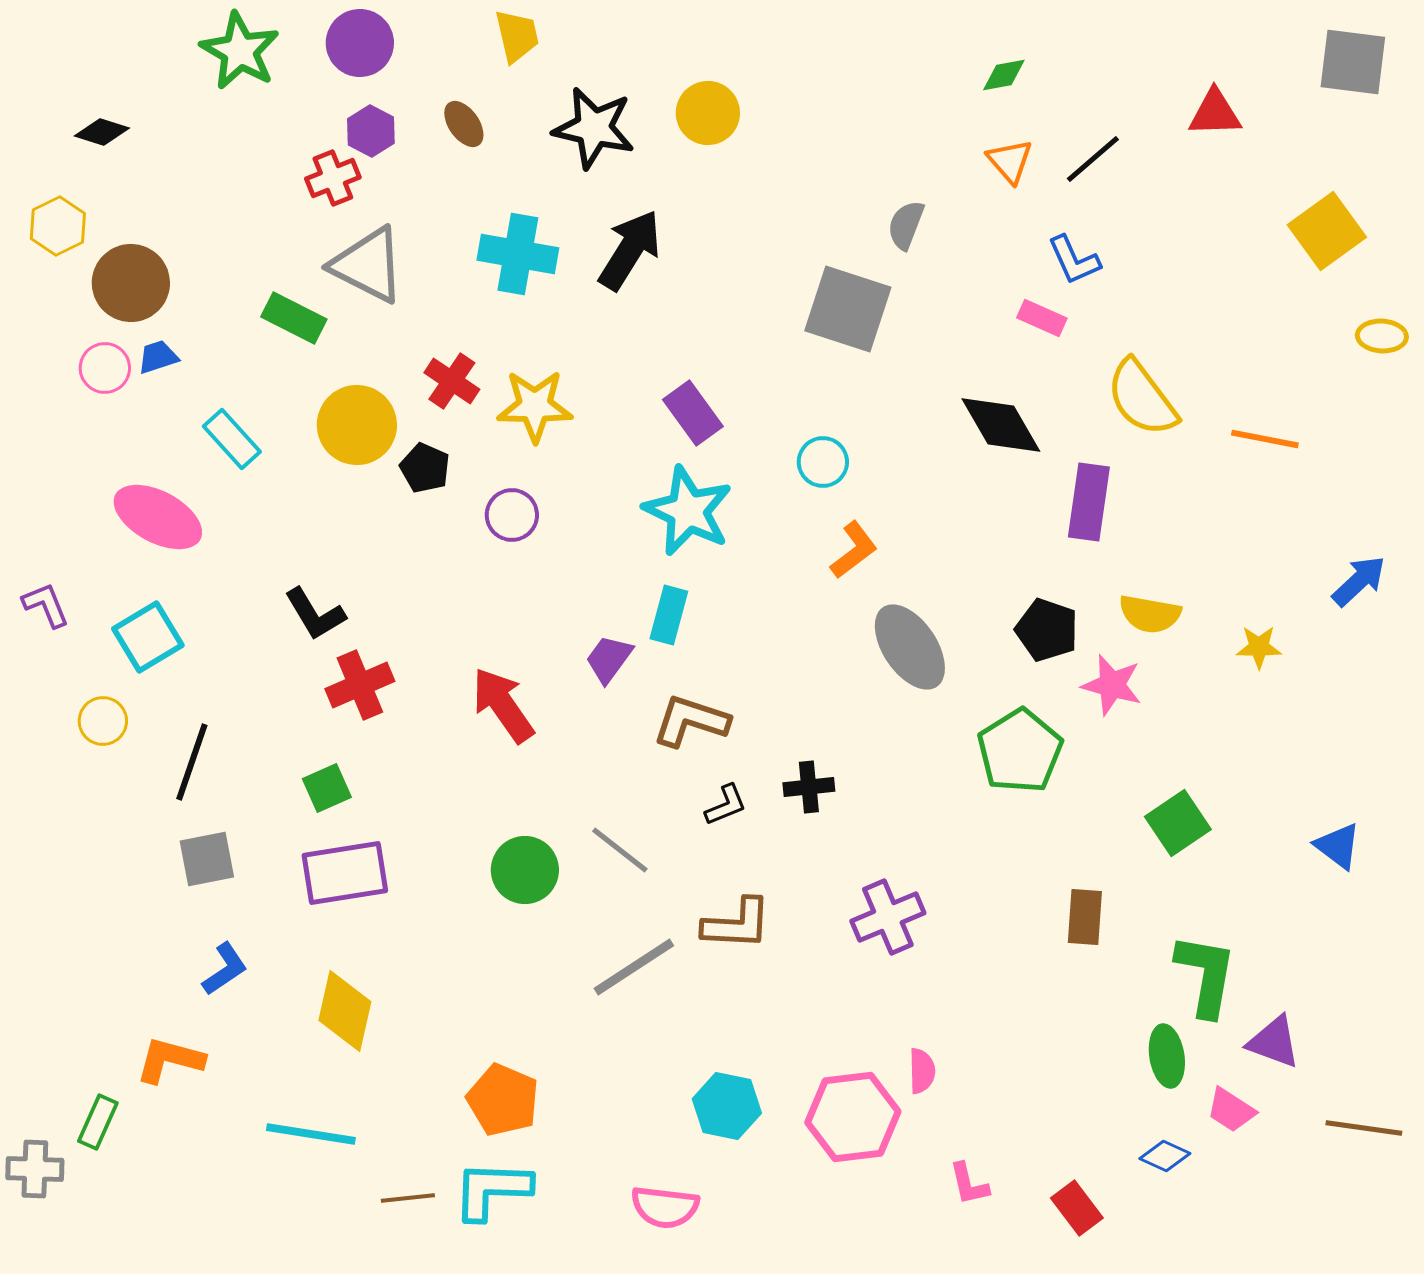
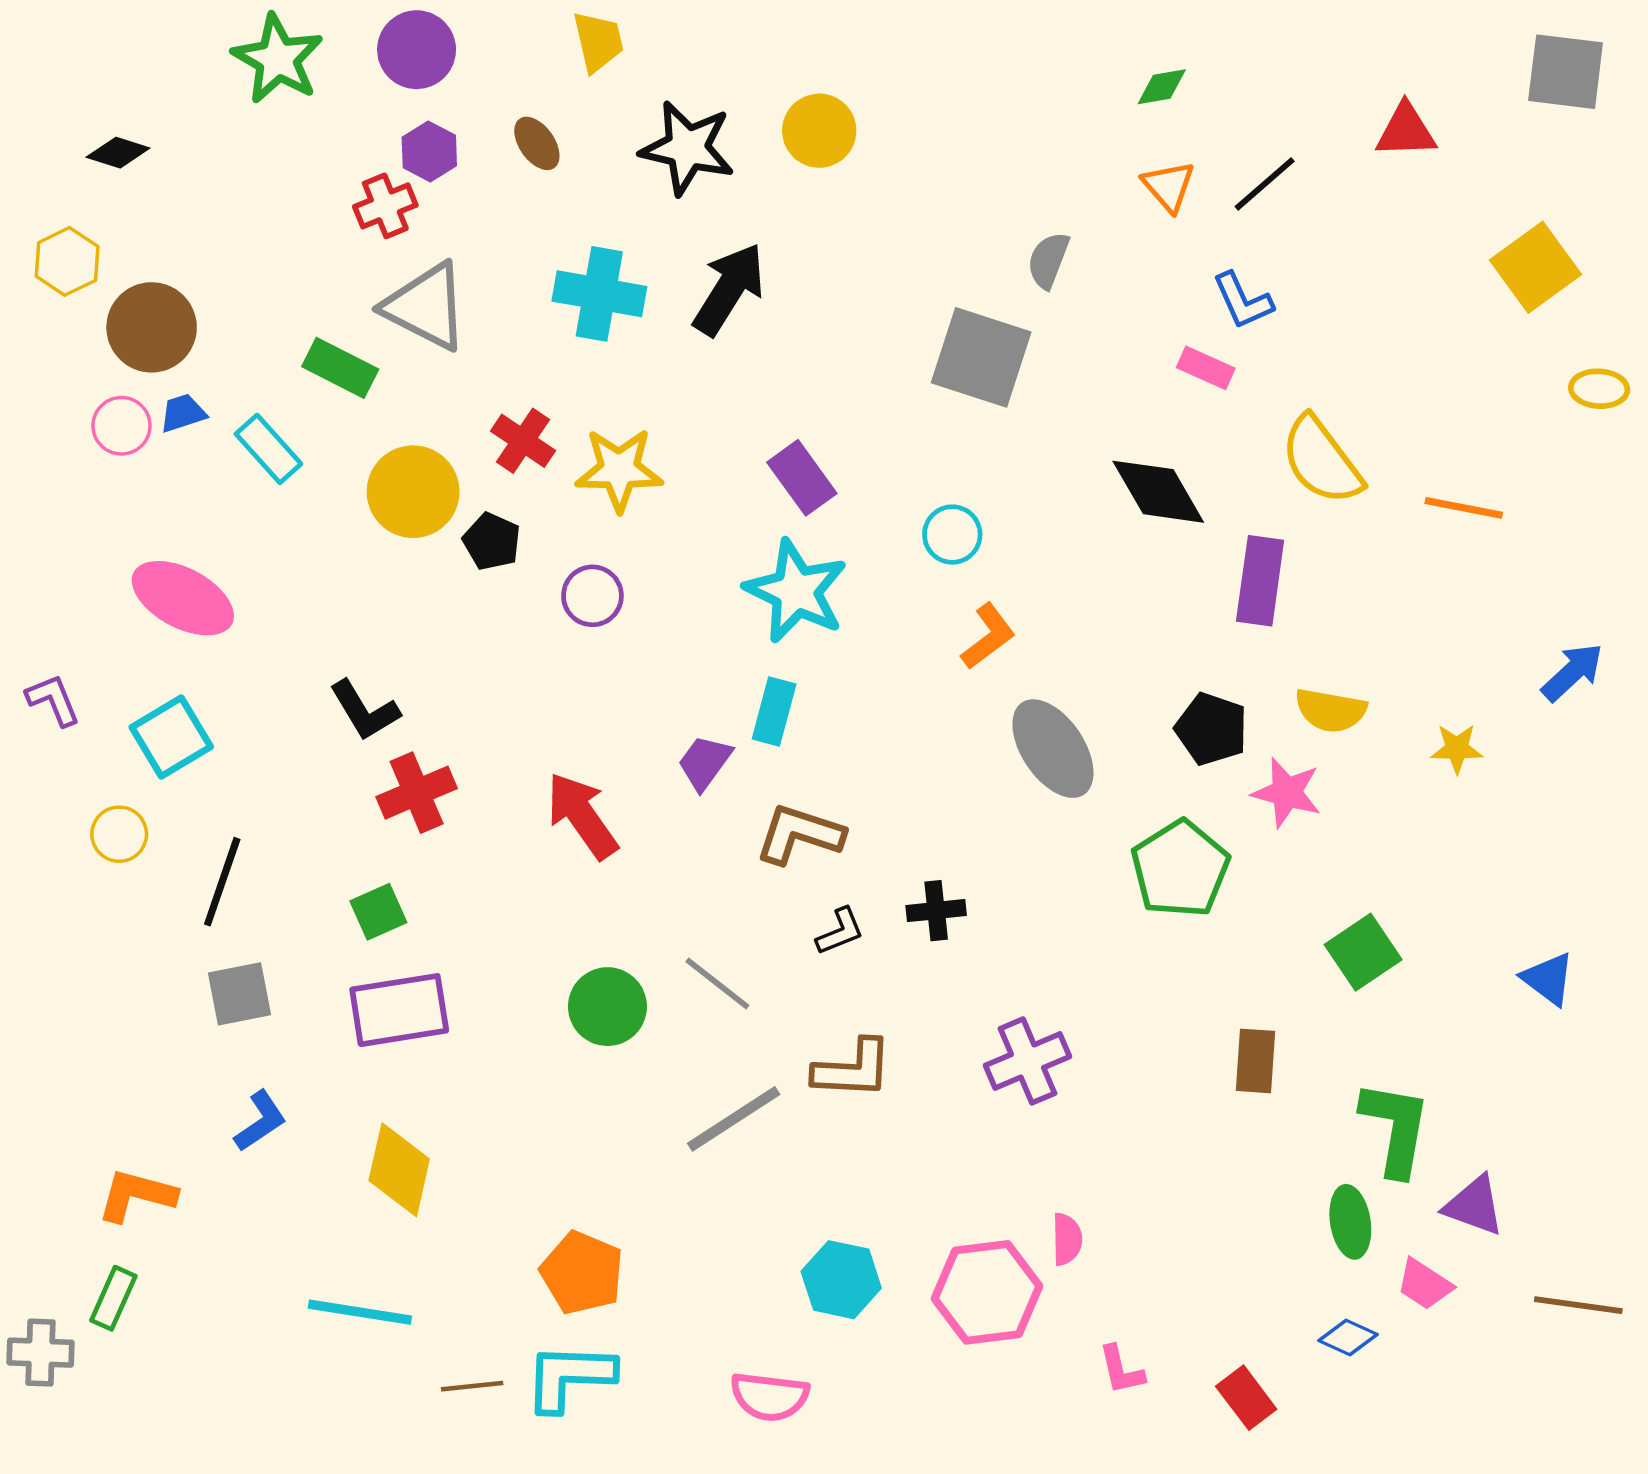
cyan rectangle: (232, 439) -> (268, 449), moved
orange L-shape: (170, 1060) -> (137, 1195), moved

